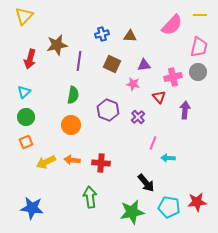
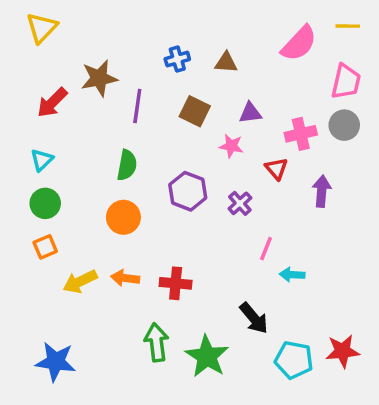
red arrow: (30, 59) -> (52, 103), turned 30
green star: (132, 212) -> (207, 356), moved, turned -30

